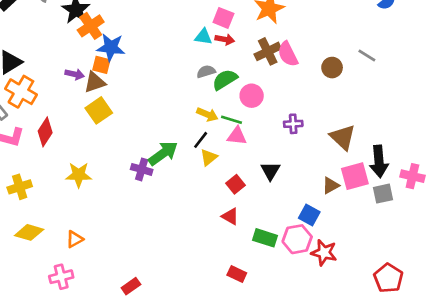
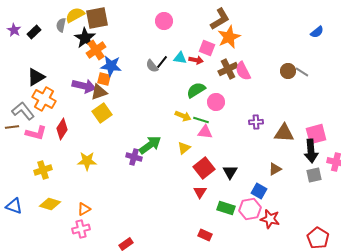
pink square: (223, 18) -> (207, 48), moved
brown circle: (332, 68) -> (288, 71), moved
gray semicircle: (206, 72) -> (152, 66), moved, turned -112
purple arrow: (75, 74) -> (84, 86), size x1.6
purple cross: (293, 124) -> (256, 122), moved
brown triangle: (343, 137) -> (284, 133), turned -40
black line: (201, 140) -> (162, 62), moved
black triangle: (270, 171) -> (230, 172), moved
pink square: (355, 176) -> (316, 134), moved
red square: (236, 184) -> (204, 168), size x1.5
red triangle: (230, 216) -> (200, 192), turned 32
pink cross: (61, 277) -> (81, 229), moved

